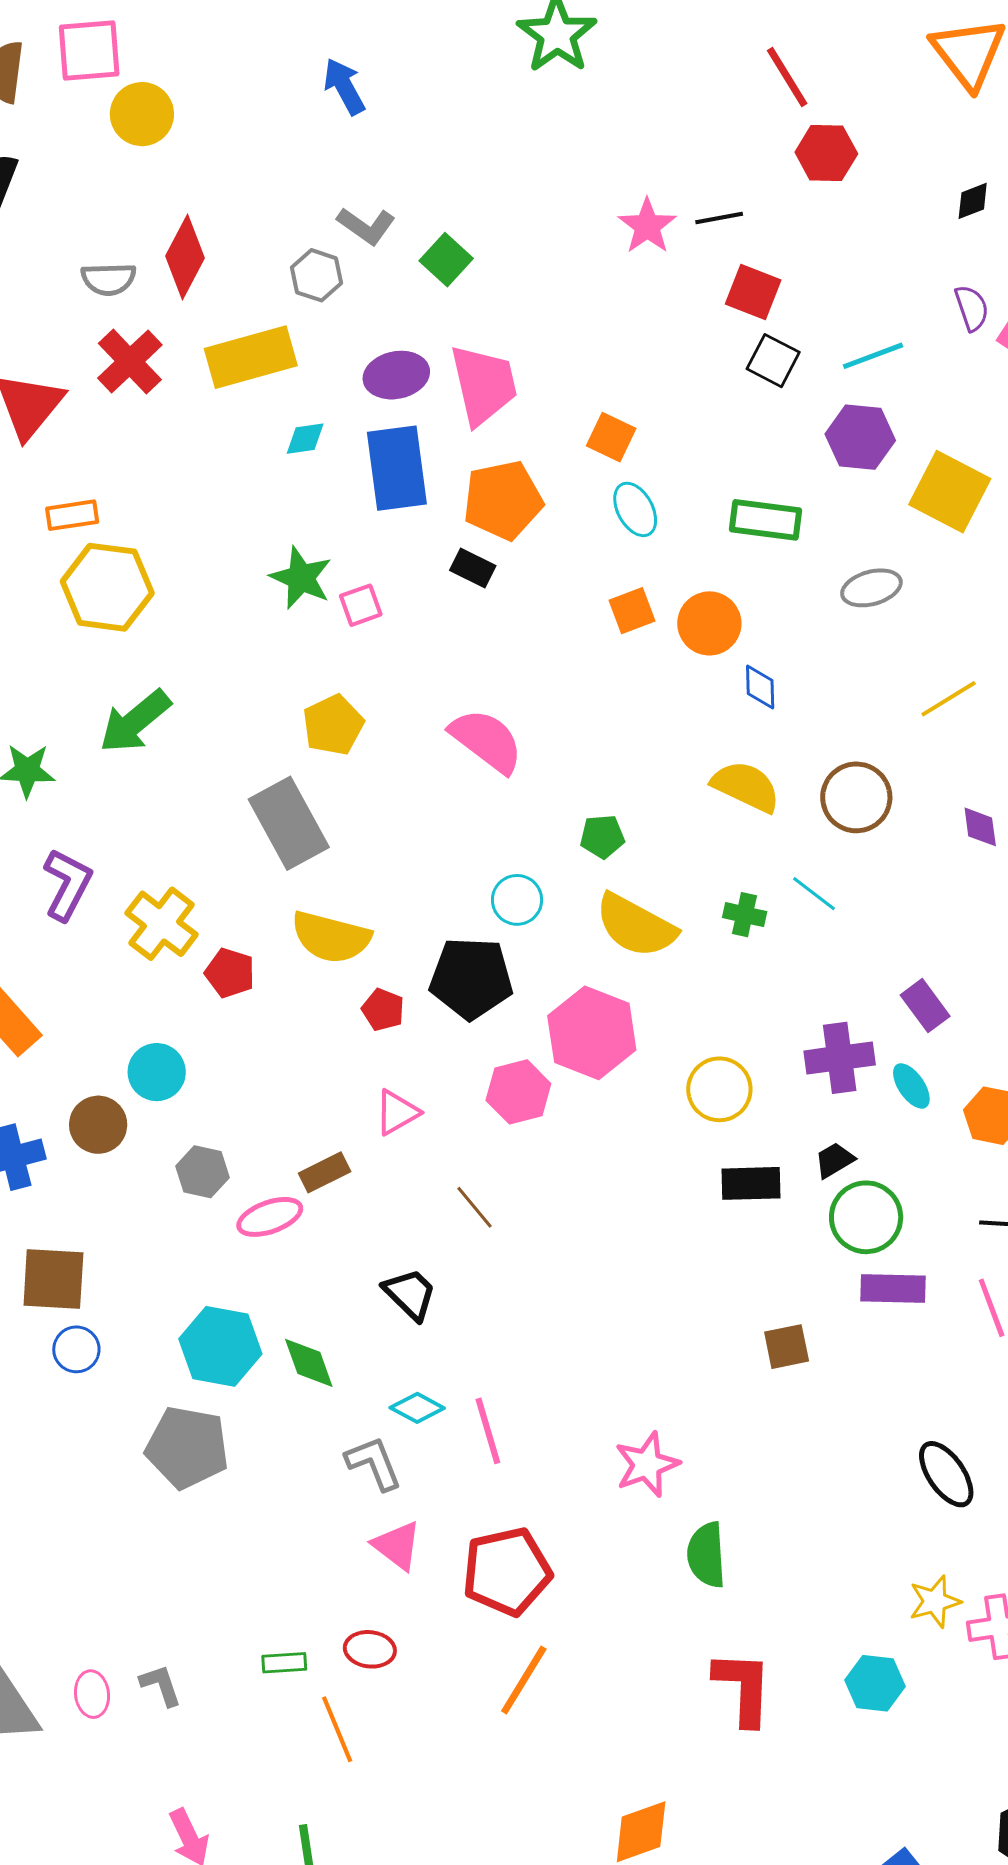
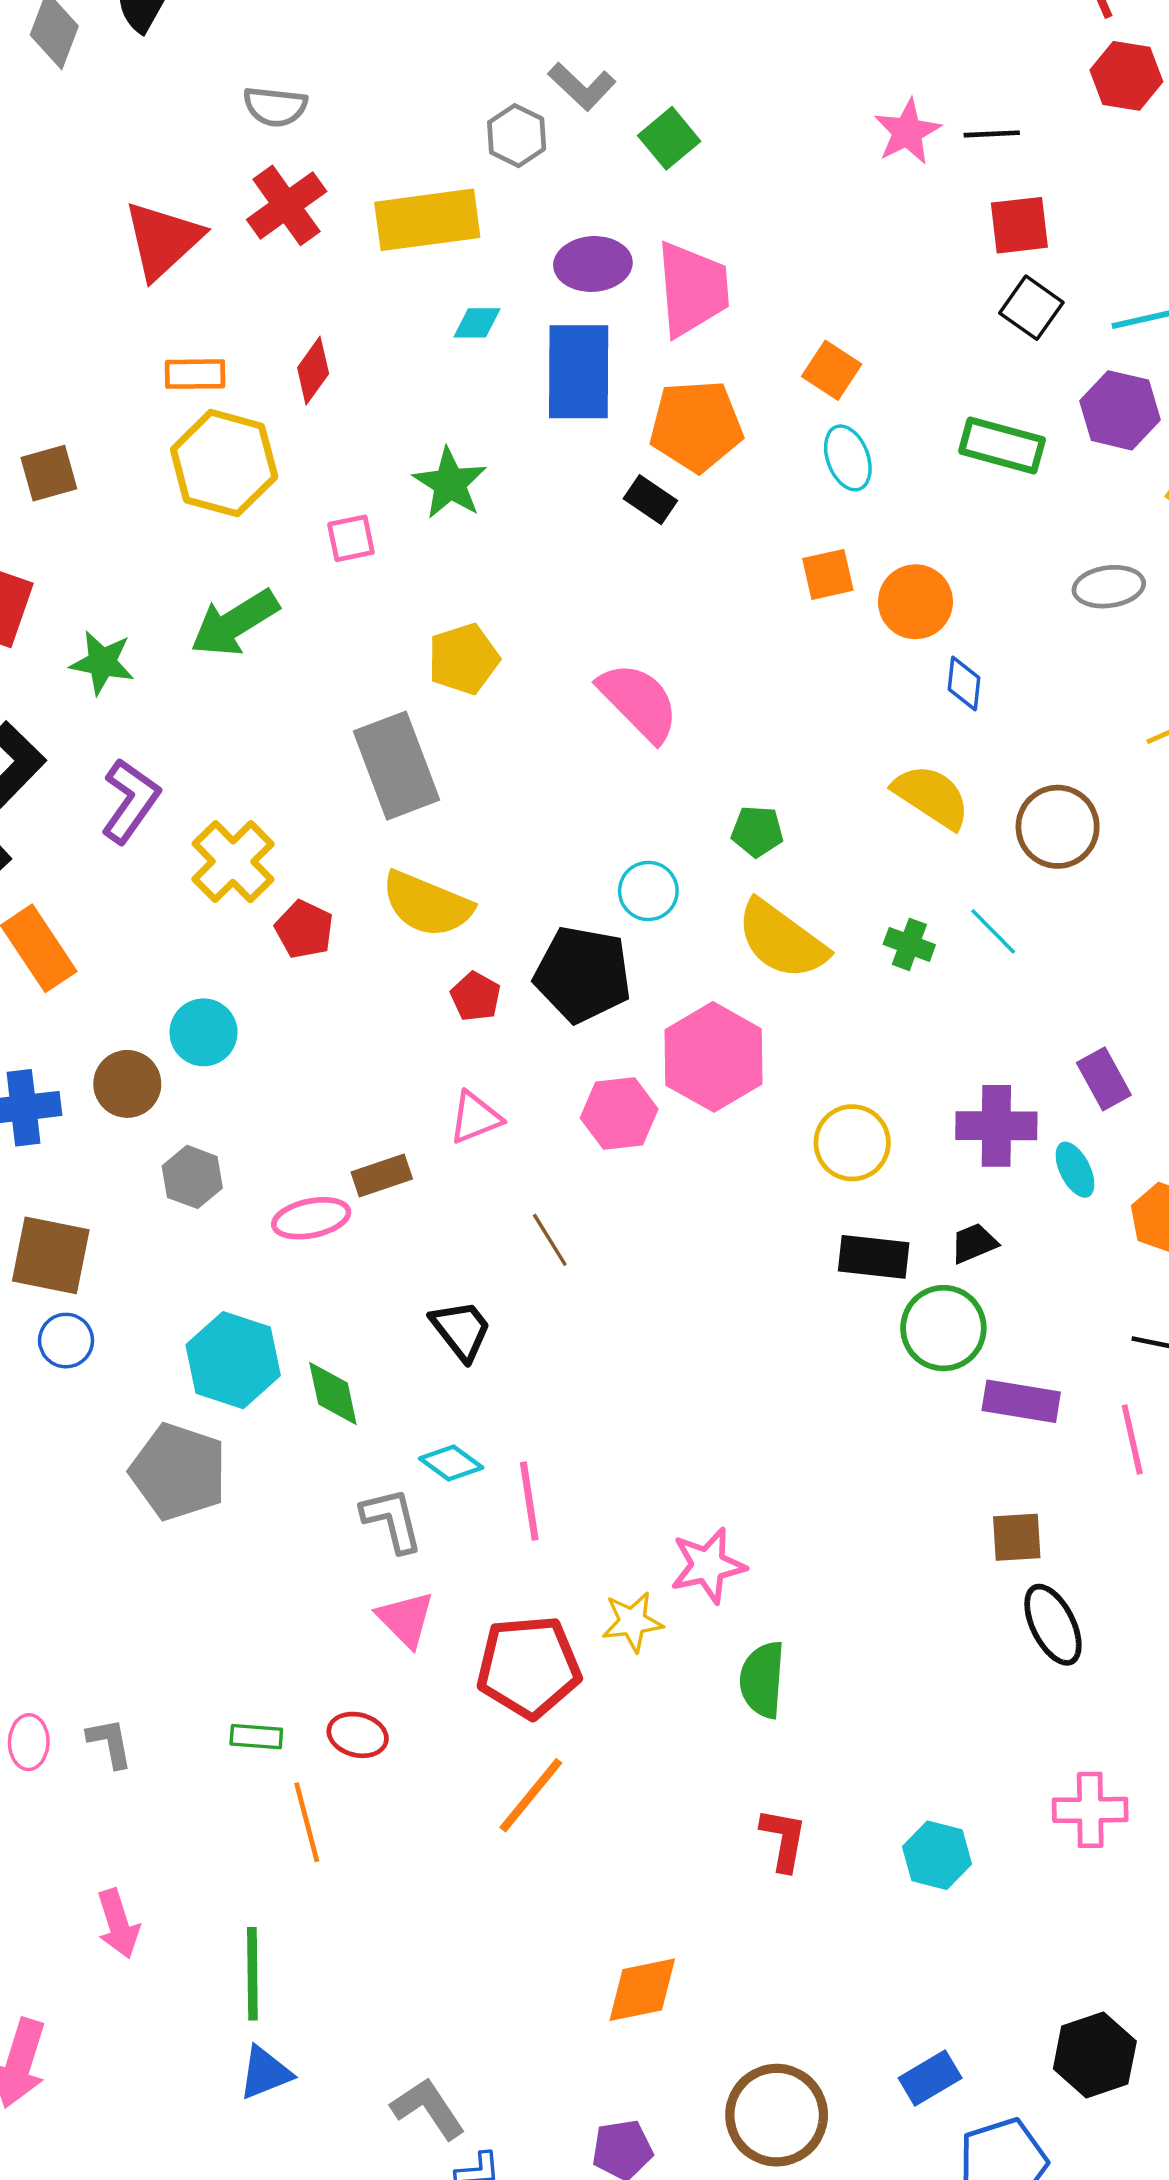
red diamond: (185, 257) -> (313, 371), moved, size x0.7
red square: (753, 292) -> (1019, 225), turned -36
green rectangle: (766, 520) -> (1002, 446), moved
pink square: (361, 605) -> (351, 538), moved
gray hexagon: (202, 1172) -> (192, 1177), moved
green circle: (866, 1217) -> (943, 1328), moved
brown square: (787, 1347) -> (1017, 1537), moved
yellow star: (935, 1602) -> (632, 1622), moved
red L-shape: (743, 1688) -> (783, 1840), size x0.7

